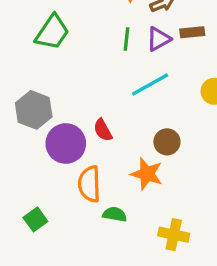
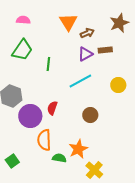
green line: (126, 39) -> (48, 64), moved
red semicircle: (103, 130) -> (52, 108), turned 48
orange star: (147, 174) -> (78, 149), moved, turned 30
yellow cross: (174, 235) -> (94, 170), turned 30

